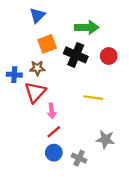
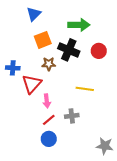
brown star: (37, 68) -> (49, 64), moved
gray star: (105, 139) -> (105, 146), moved
gray cross: (79, 158) -> (72, 116), moved, turned -32

